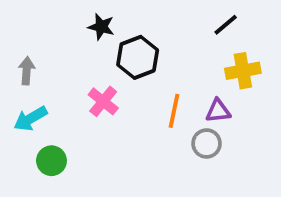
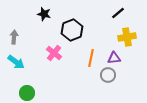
black star: (101, 27) -> (44, 14), moved
cyan arrow: (30, 119) -> (16, 62), turned -114
green circle: (51, 161) -> (27, 93), moved

